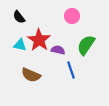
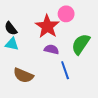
black semicircle: (19, 17) -> (11, 28), moved
red star: (39, 40) -> (47, 26), moved

